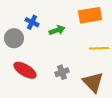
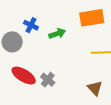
gray cross: (62, 72) -> (48, 80), moved, turned -32
brown triangle: (93, 82) -> (95, 88), size x0.7

